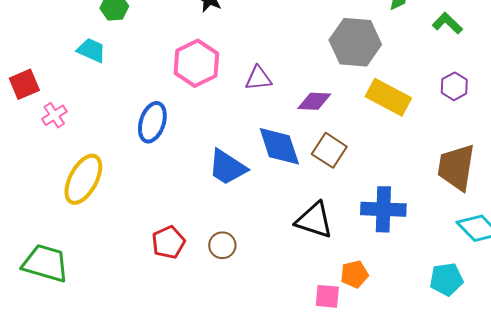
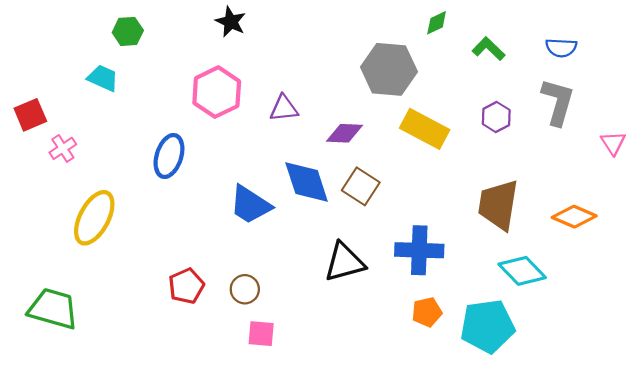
black triangle: (314, 220) -> (344, 262), turned -33
orange pentagon: (354, 274) -> (427, 312), moved
cyan pentagon: (446, 279) -> (487, 326), size x1.5
pink square: (327, 296) -> (261, 334), moved

